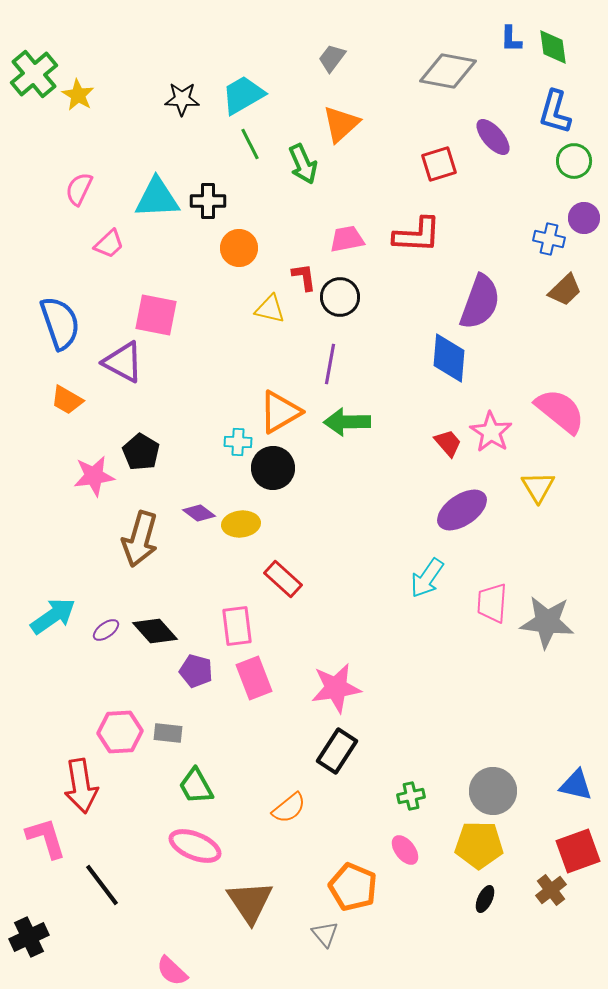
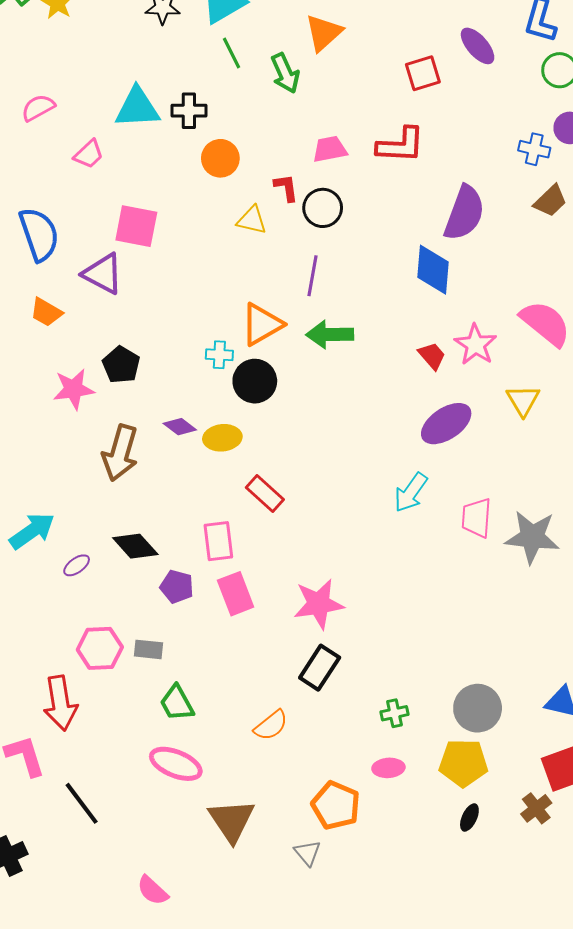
pink semicircle: (79, 189) -> (38, 108), moved, turned 36
purple ellipse: (106, 630) -> (77, 565), moved
pink ellipse: (405, 850) -> (388, 768), turned -56

